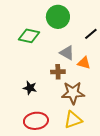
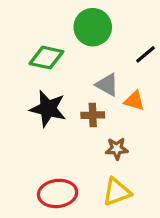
black star: (30, 88) -> (48, 109), moved, size x1.6
brown star: (73, 93) -> (117, 149), size x0.6

